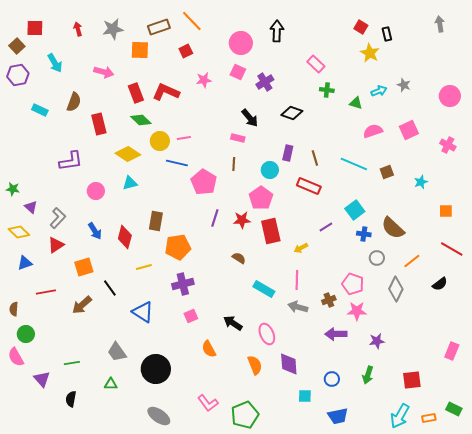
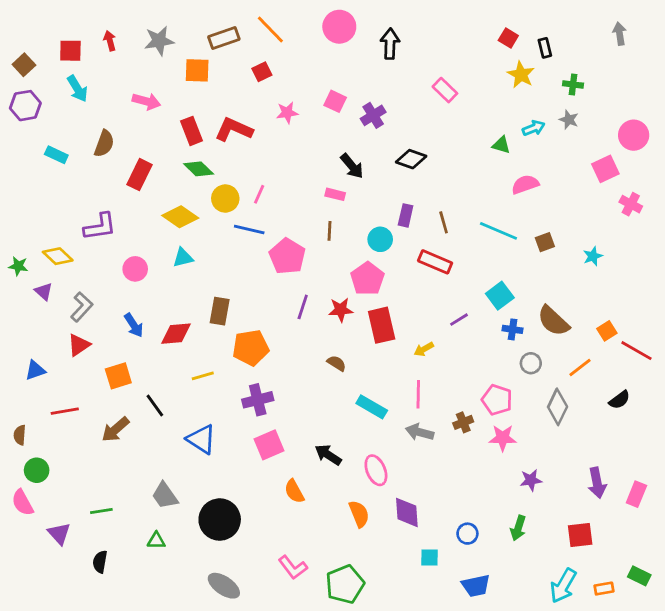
red square: (35, 28) -> (70, 51), moved
pink circle: (241, 43) -> (339, 27), moved
green cross: (327, 90) -> (573, 84), moved
red rectangle: (99, 124) -> (139, 175), turned 40
pink square: (409, 130) -> (605, 169), moved
pink line: (184, 138) -> (259, 194), turned -56
orange square: (446, 211) -> (607, 331), moved, turned -32
yellow diamond: (19, 232) -> (58, 256), moved
red diamond: (125, 237) -> (176, 334), turned 70
pink square: (191, 316) -> (269, 445), size x1.5
purple arrow: (336, 334) -> (597, 483), moved, turned -100

